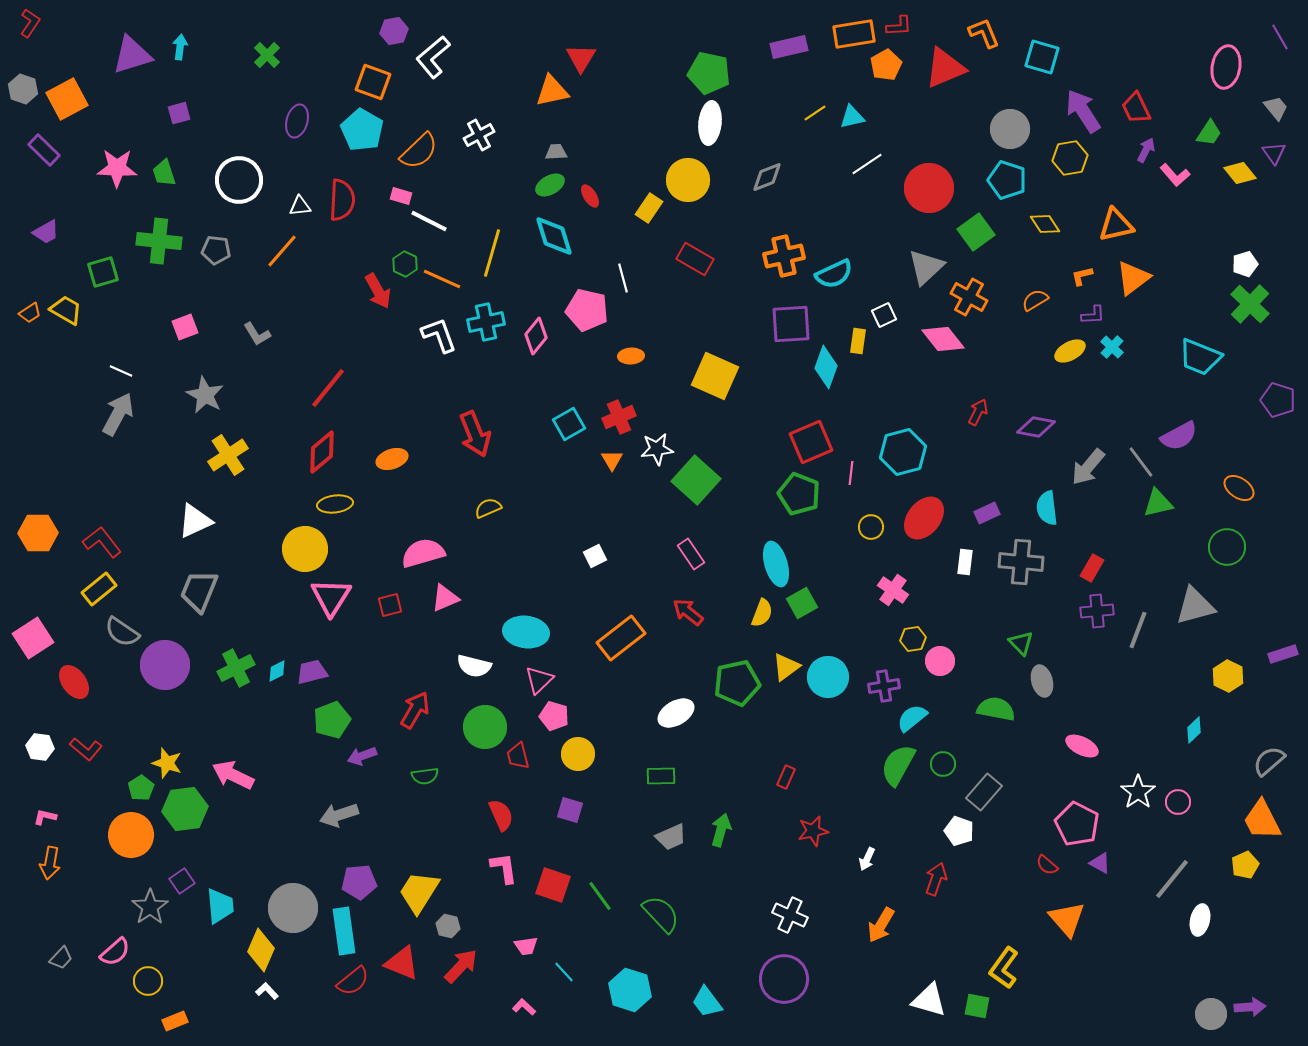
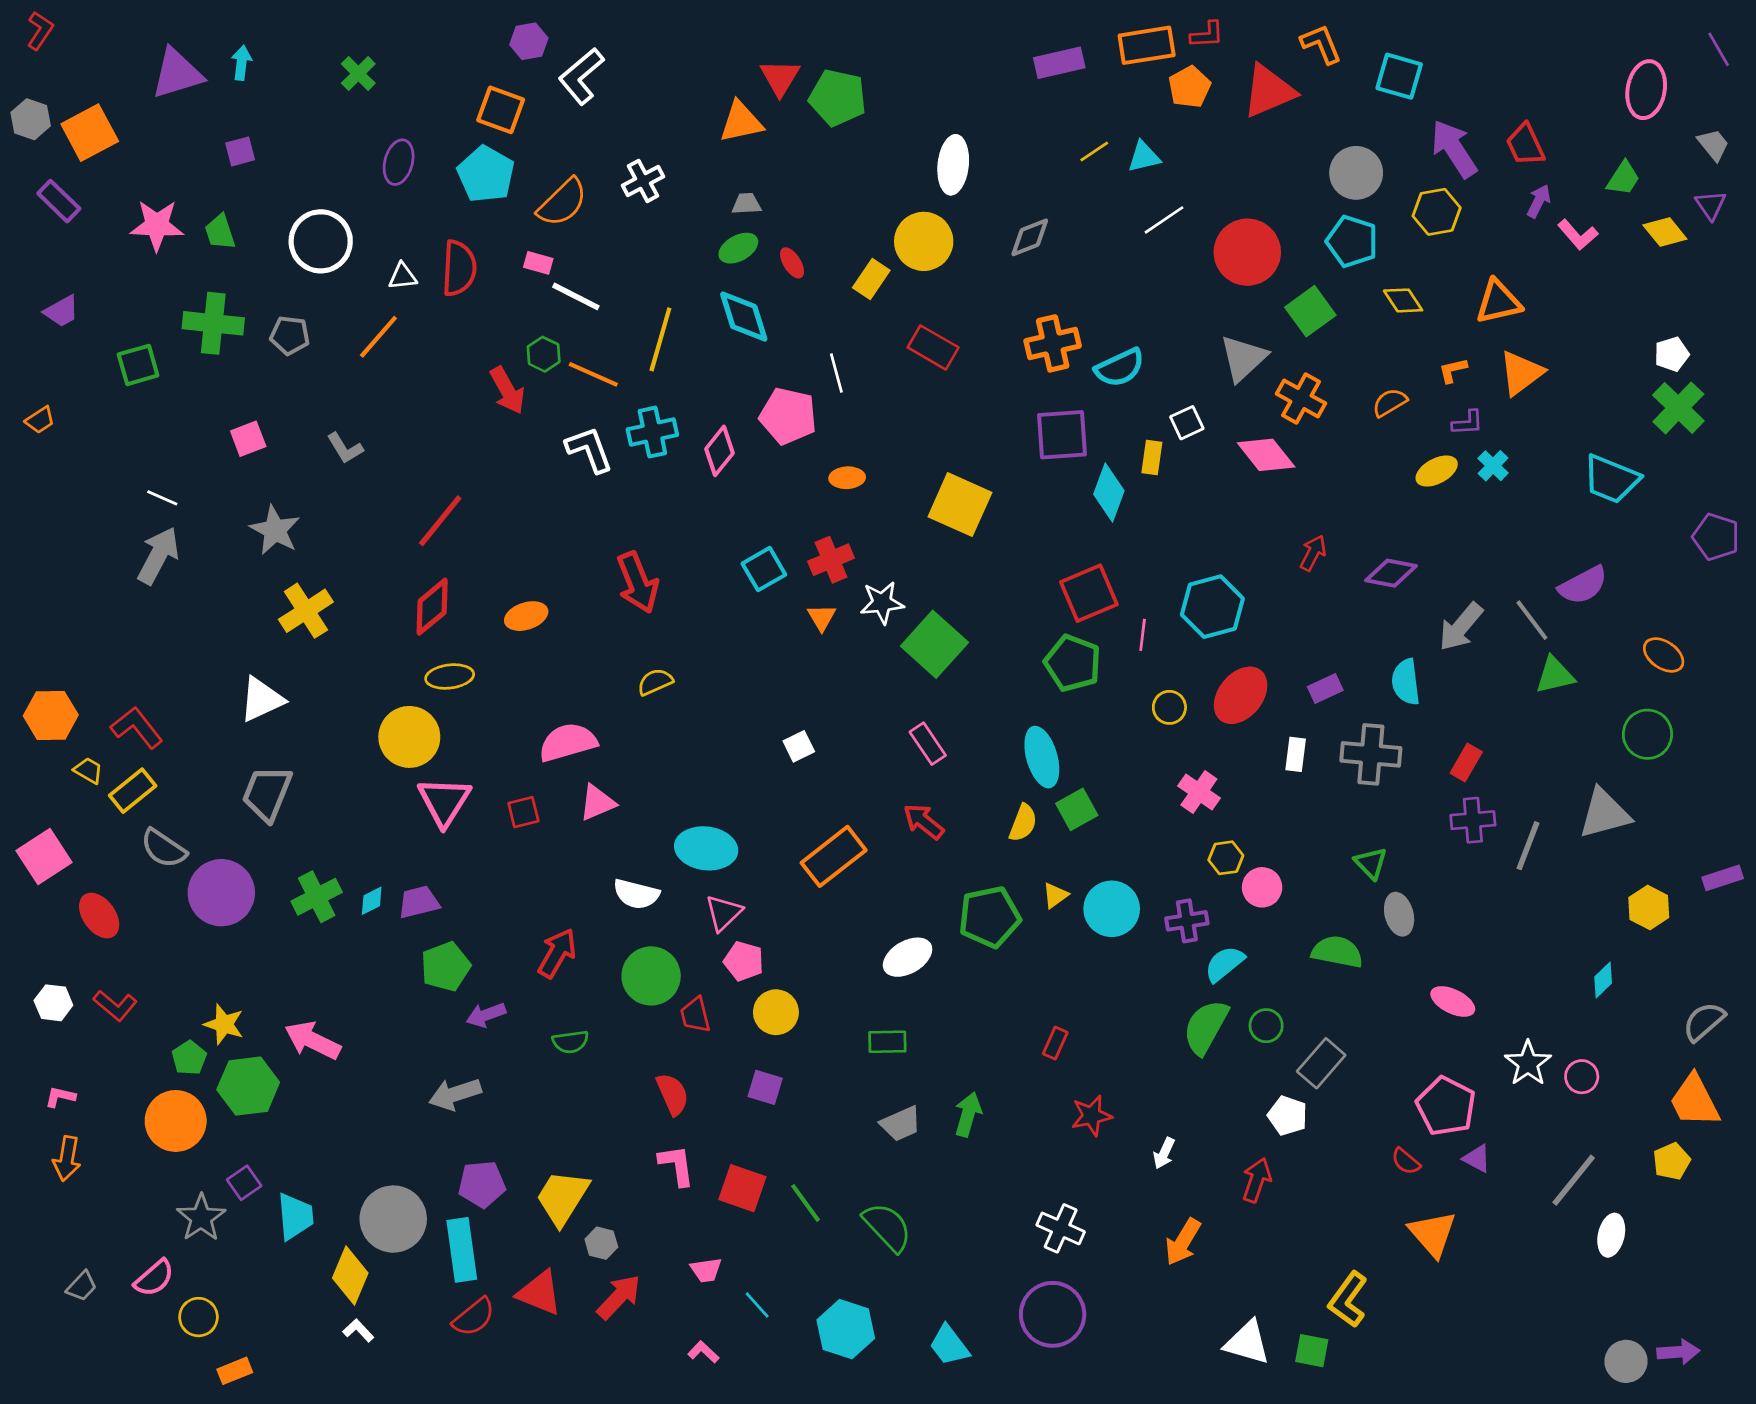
green pentagon: (709, 73) -> (838, 98), moved
yellow trapezoid: (66, 310) -> (88, 770), moved, size x0.7
yellow triangle: (786, 667) -> (1055, 895), size x0.7

